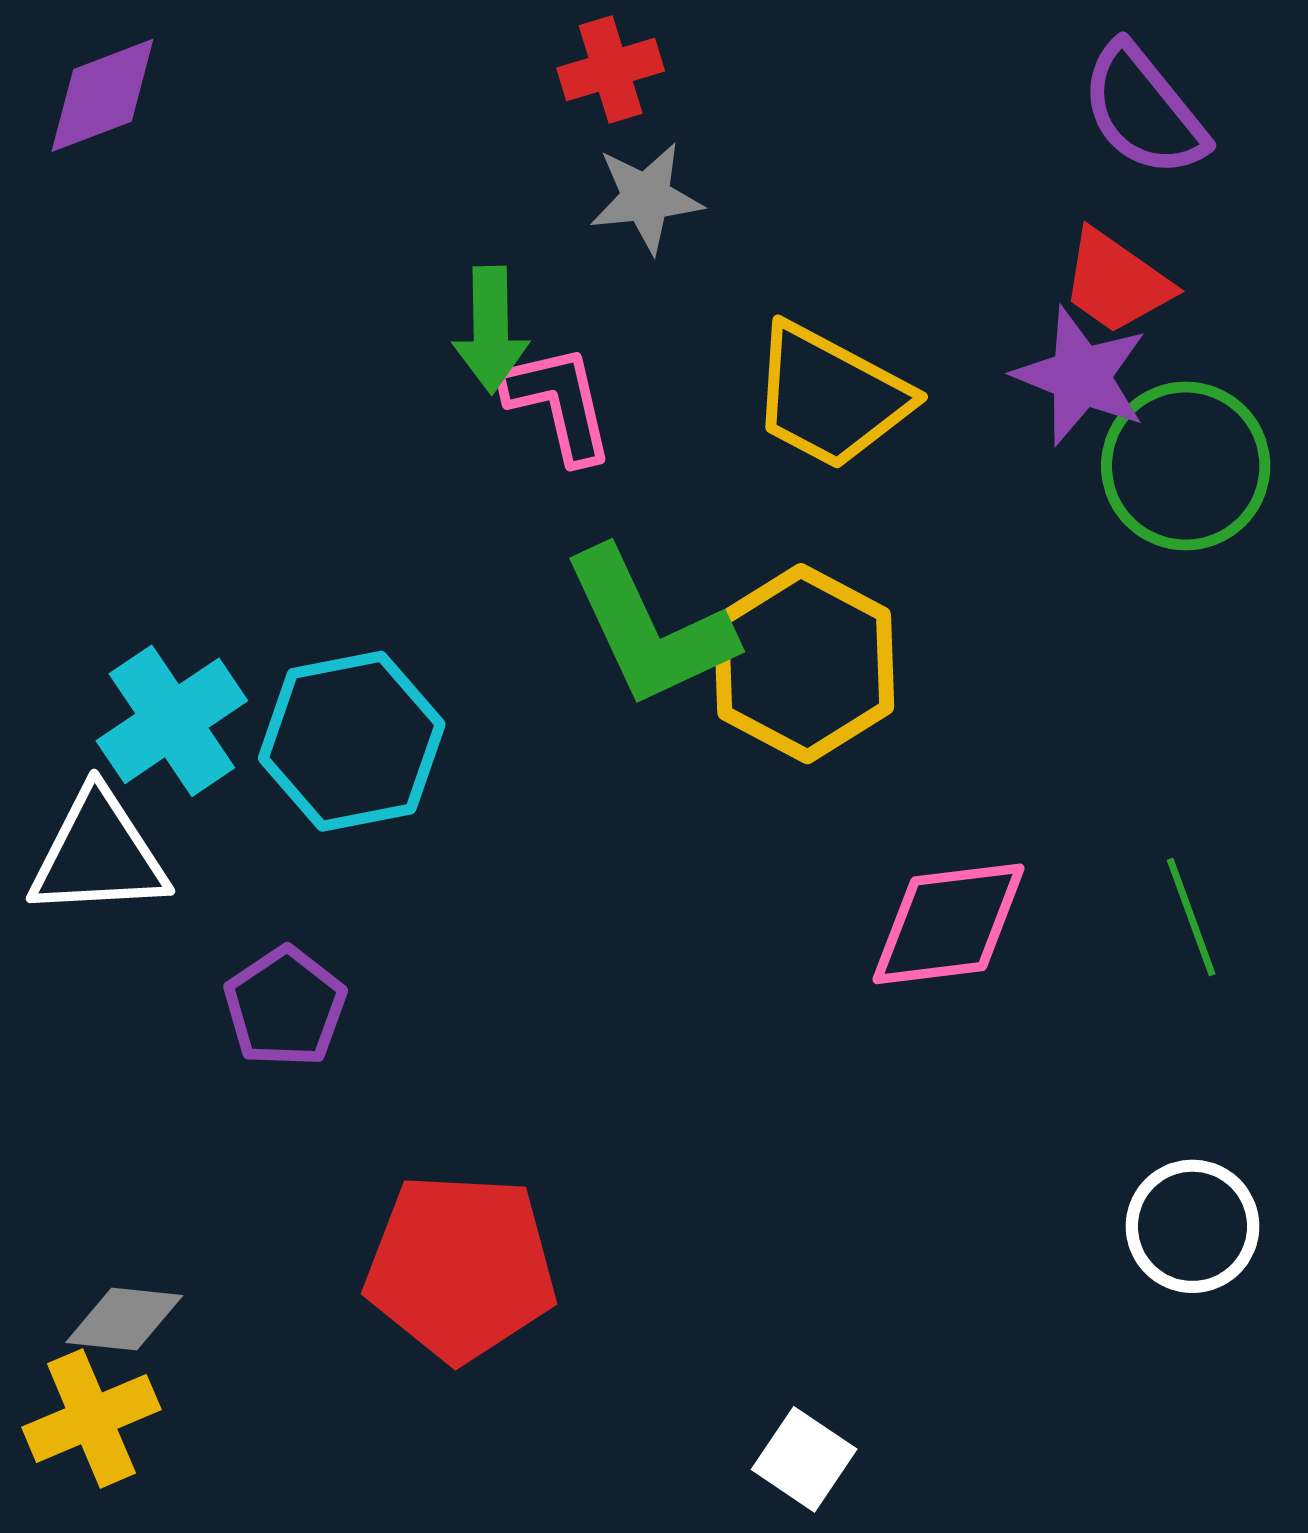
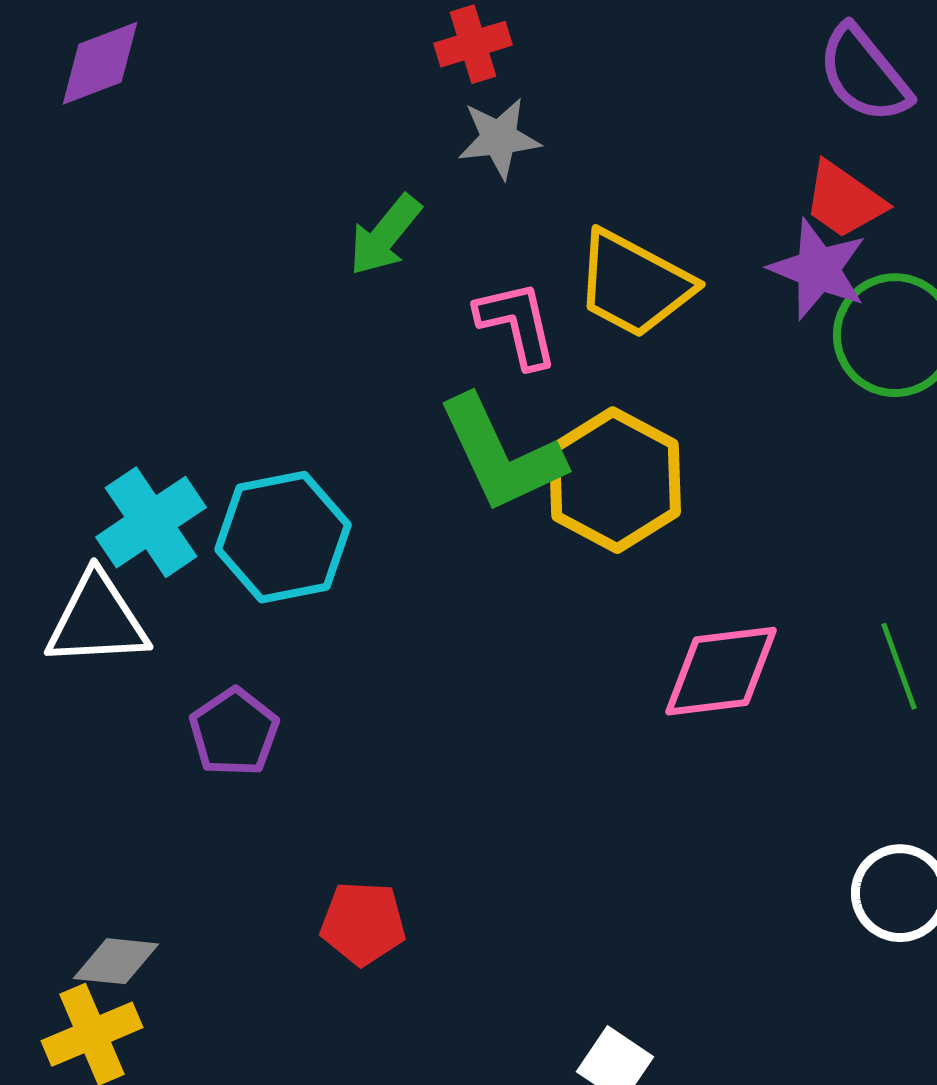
green arrow: (491, 330) -> (385, 235), turned 40
pink L-shape: (559, 403) -> (517, 324), moved
red pentagon: (461, 1267) -> (363, 923), size x0.6

